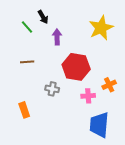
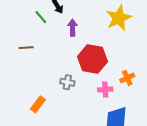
brown line: (27, 62) -> (26, 48), moved
orange rectangle: (24, 110) -> (38, 104), turned 56

